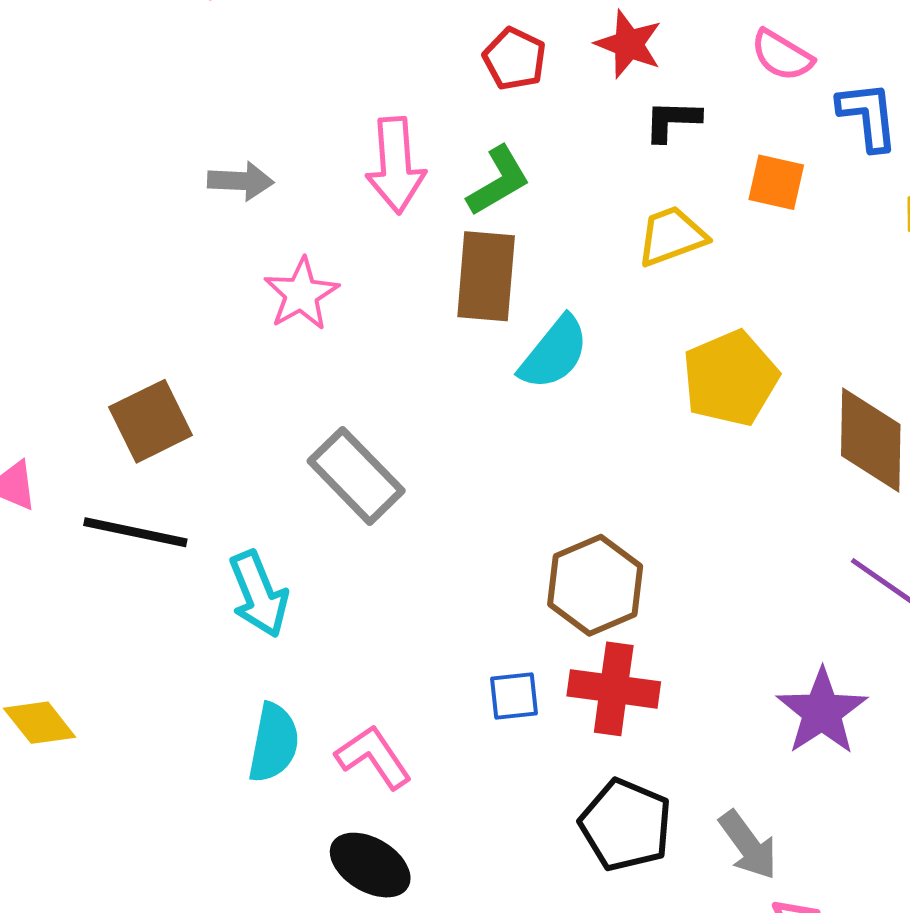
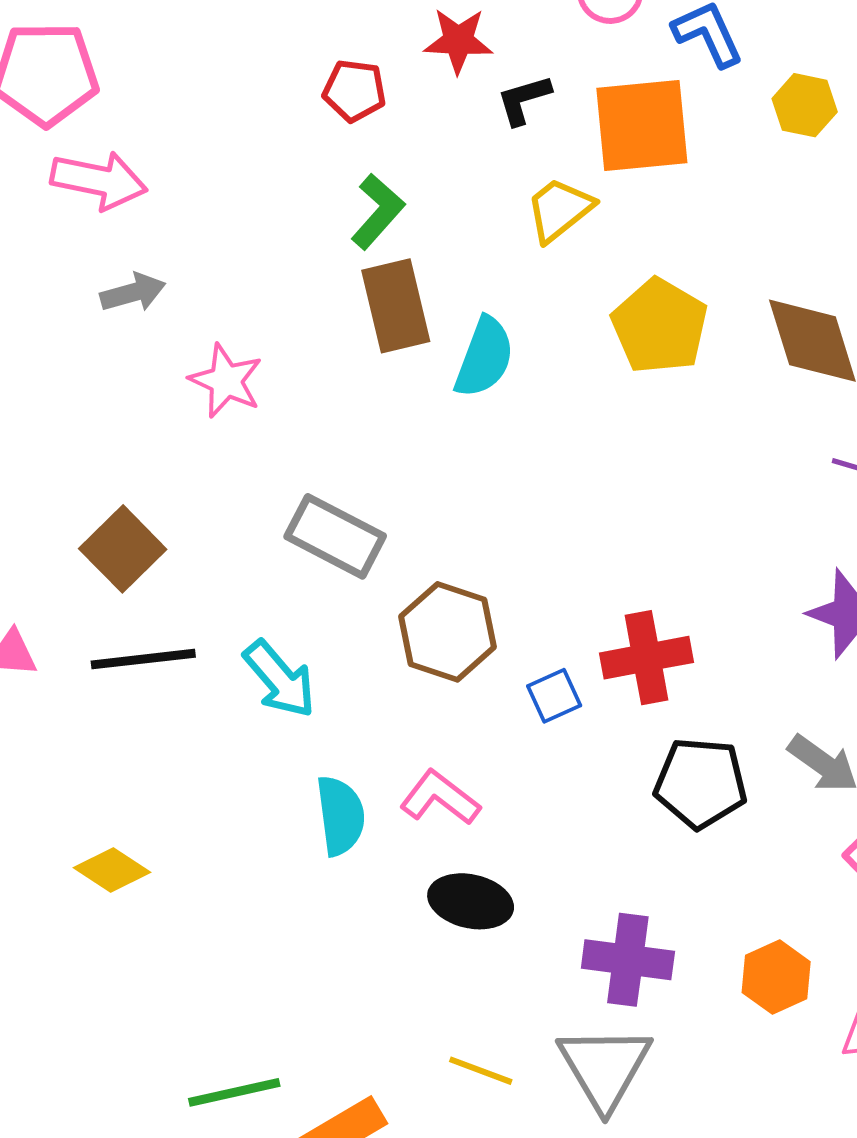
pink arrow: (396, 165) -> (99, 180), moved, turned -56
orange square: (776, 182) -> (642, 126), size x1.8
brown hexagon: (595, 585) -> (447, 632), moved

